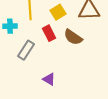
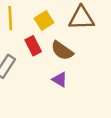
purple triangle: (49, 79) -> (60, 80), moved

